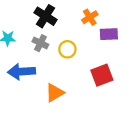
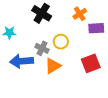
gray cross: (40, 43) -> (42, 48), moved
orange triangle: (55, 93) -> (53, 66), moved

